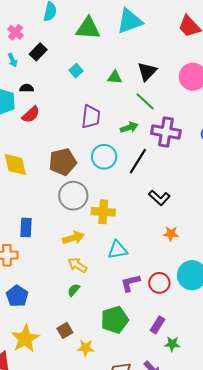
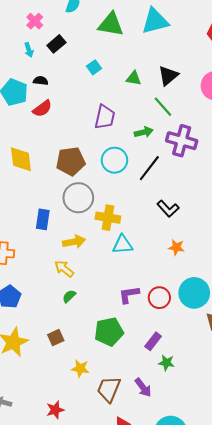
blue rectangle: (26, 227) -> (43, 219), moved
cyan triangle: (118, 250) -> (123, 245), moved
yellow arrow: (77, 265) -> (64, 269), moved
yellow star: (86, 348) -> (80, 368), moved

